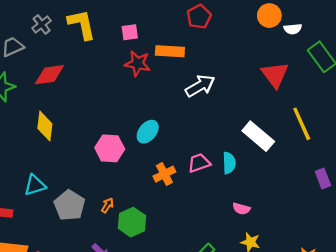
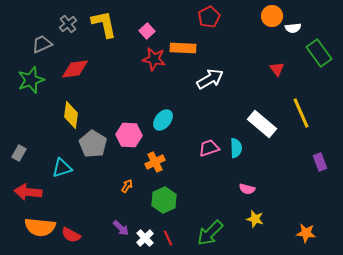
pink square: (130, 32) -> (147, 31), turned -35
red triangle: (275, 75) -> (277, 69), size x0.6
orange cross: (164, 174) -> (155, 162), moved
gray pentagon: (69, 205) -> (93, 144), moved
green hexagon: (132, 222) -> (164, 200), moved

